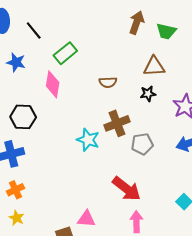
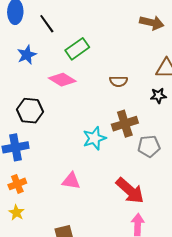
brown arrow: (137, 23) -> (152, 23), turned 80
blue star: (16, 62) -> (27, 55), turned 30
pink diamond: (53, 84) -> (62, 80), turned -72
cyan star: (88, 140) -> (94, 138), turned 30
pink triangle: (86, 219) -> (71, 181), moved

